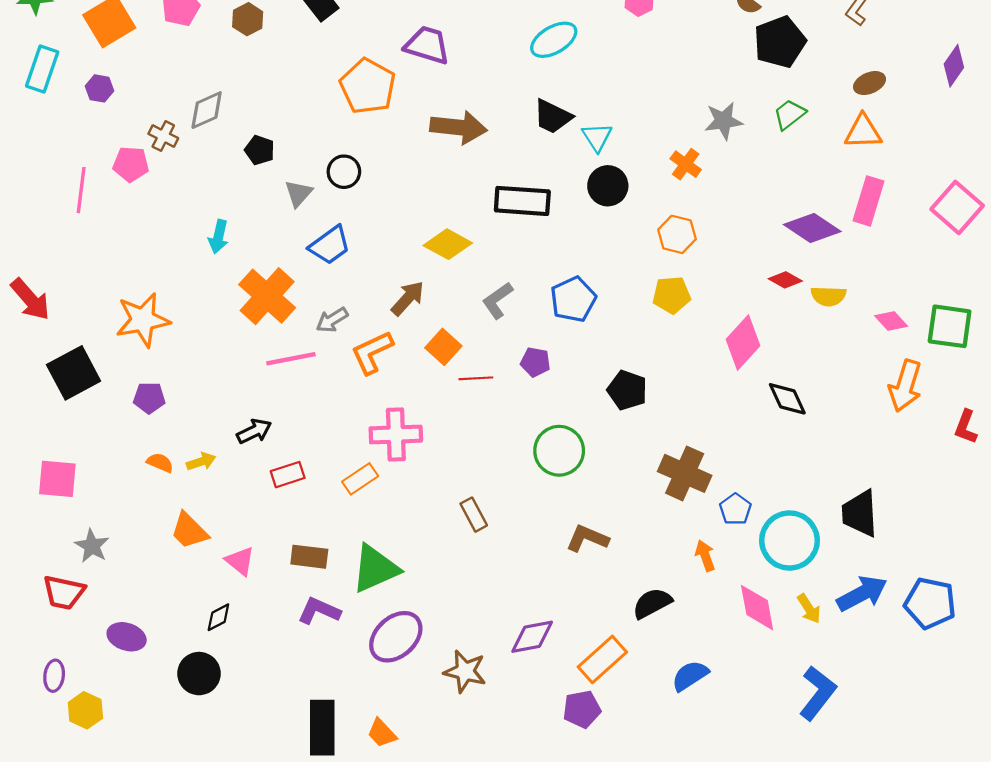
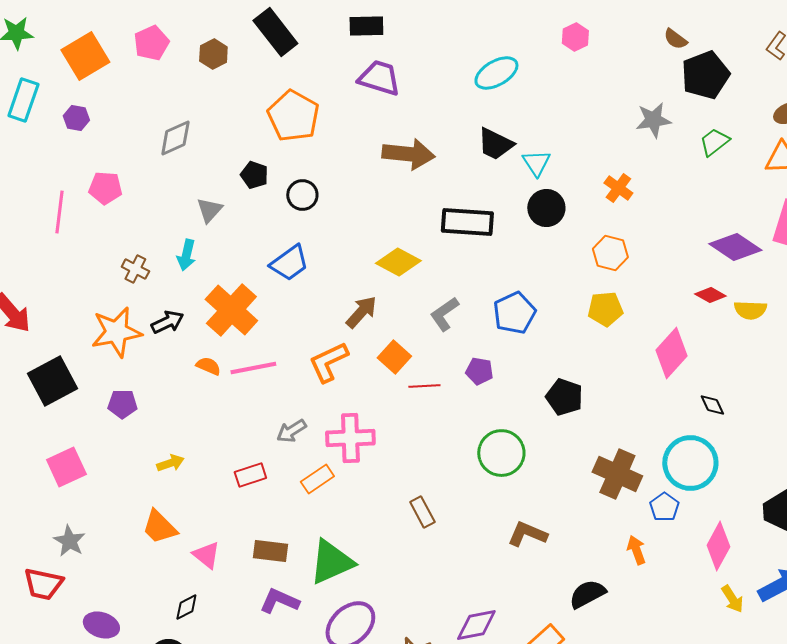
orange pentagon: (368, 86) -> (293, 116), moved
gray star: (724, 121) -> (653, 120), moved
brown cross: (163, 136) -> (135, 269), moved
black pentagon: (260, 150) -> (254, 175), moved
gray triangle: (298, 193) -> (209, 210), moved
gray arrow: (332, 320) -> (291, 431), moved
black diamond: (787, 399) -> (712, 405), size x0.7
black arrow: (254, 431) -> (167, 322), moved
orange semicircle: (160, 463) -> (208, 366), moved
pink square: (57, 479) -> (66, 467), moved, turned -30
cyan circle: (789, 540) -> (690, 463), moved
pink diamond: (757, 608) -> (718, 546), moved, turned 39

